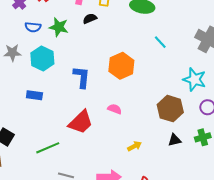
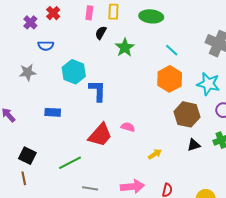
black semicircle: (90, 19) -> (101, 33), turned -32
green star: (59, 27) -> (125, 48), moved, turned 30
cyan hexagon: (42, 58) -> (74, 72), moved
orange hexagon: (121, 66) -> (170, 79), moved
pink semicircle: (115, 109) -> (128, 127), moved

